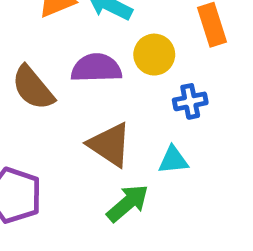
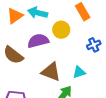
blue cross: (190, 101) -> (94, 45), moved

